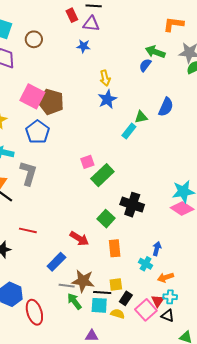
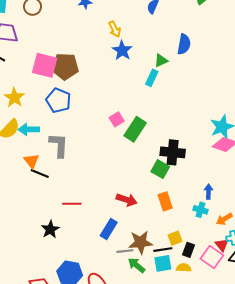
green square: (106, 219) -> (160, 169), moved

